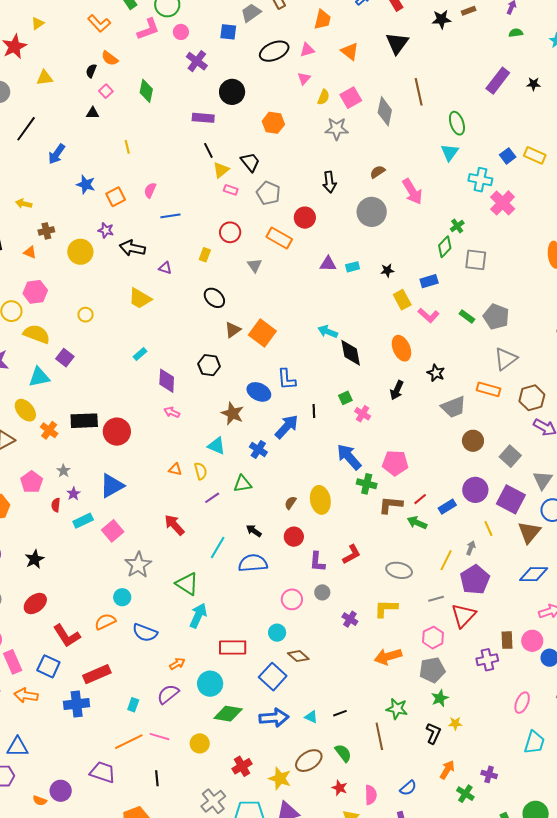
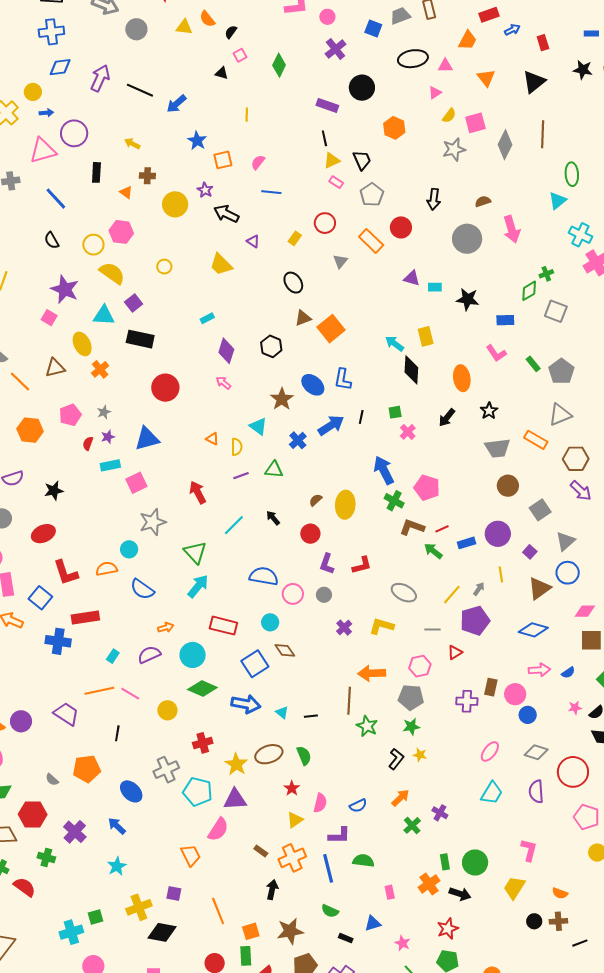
orange semicircle: (110, 58) -> (207, 19), moved
black line: (26, 129) -> (140, 90), moved, turned 64
gray star: (337, 129) -> (454, 149), turned -30
black star: (387, 270) -> (468, 299), size x1.6
yellow rectangle: (402, 300) -> (426, 336), moved
black rectangle: (84, 421) -> (140, 339), moved
purple square: (511, 499) -> (530, 552), size x0.5
blue semicircle: (253, 563) -> (264, 576), moved
red triangle: (463, 615) -> (455, 652), size x0.6
brown line: (379, 736) -> (349, 701), moved

